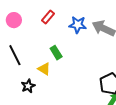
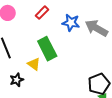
green rectangle: (56, 53) -> (47, 49), size x1.6

